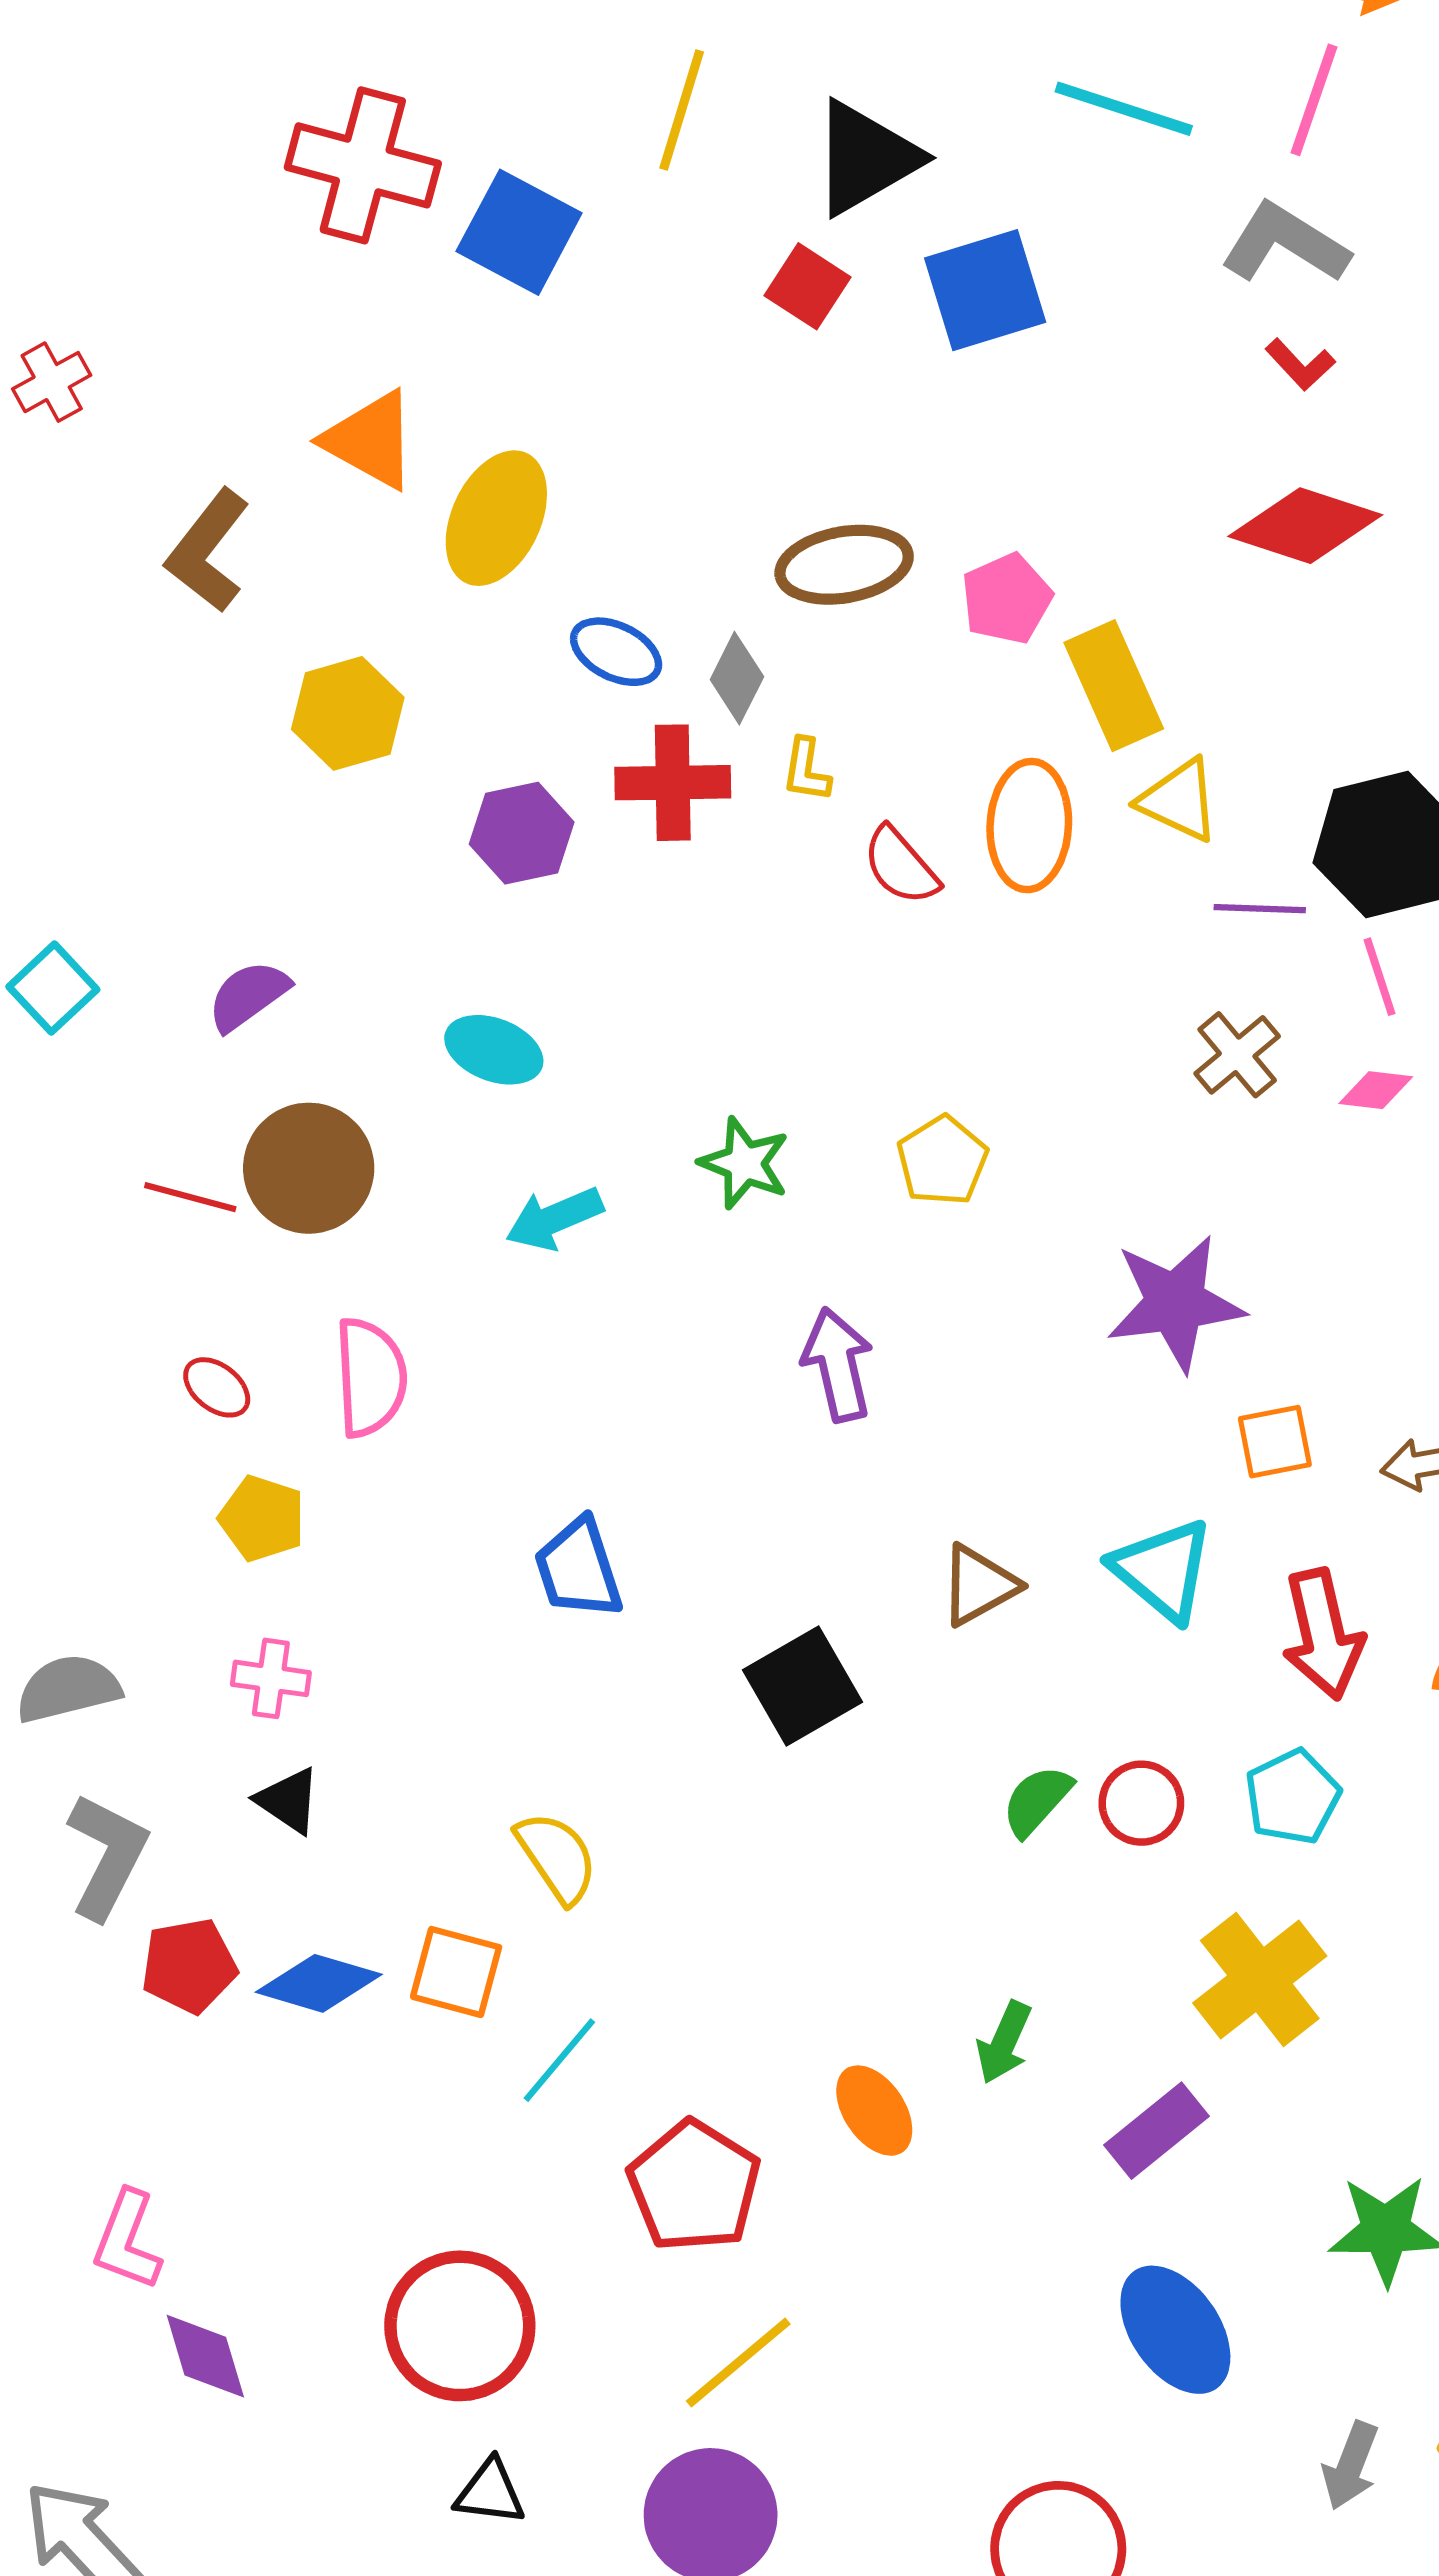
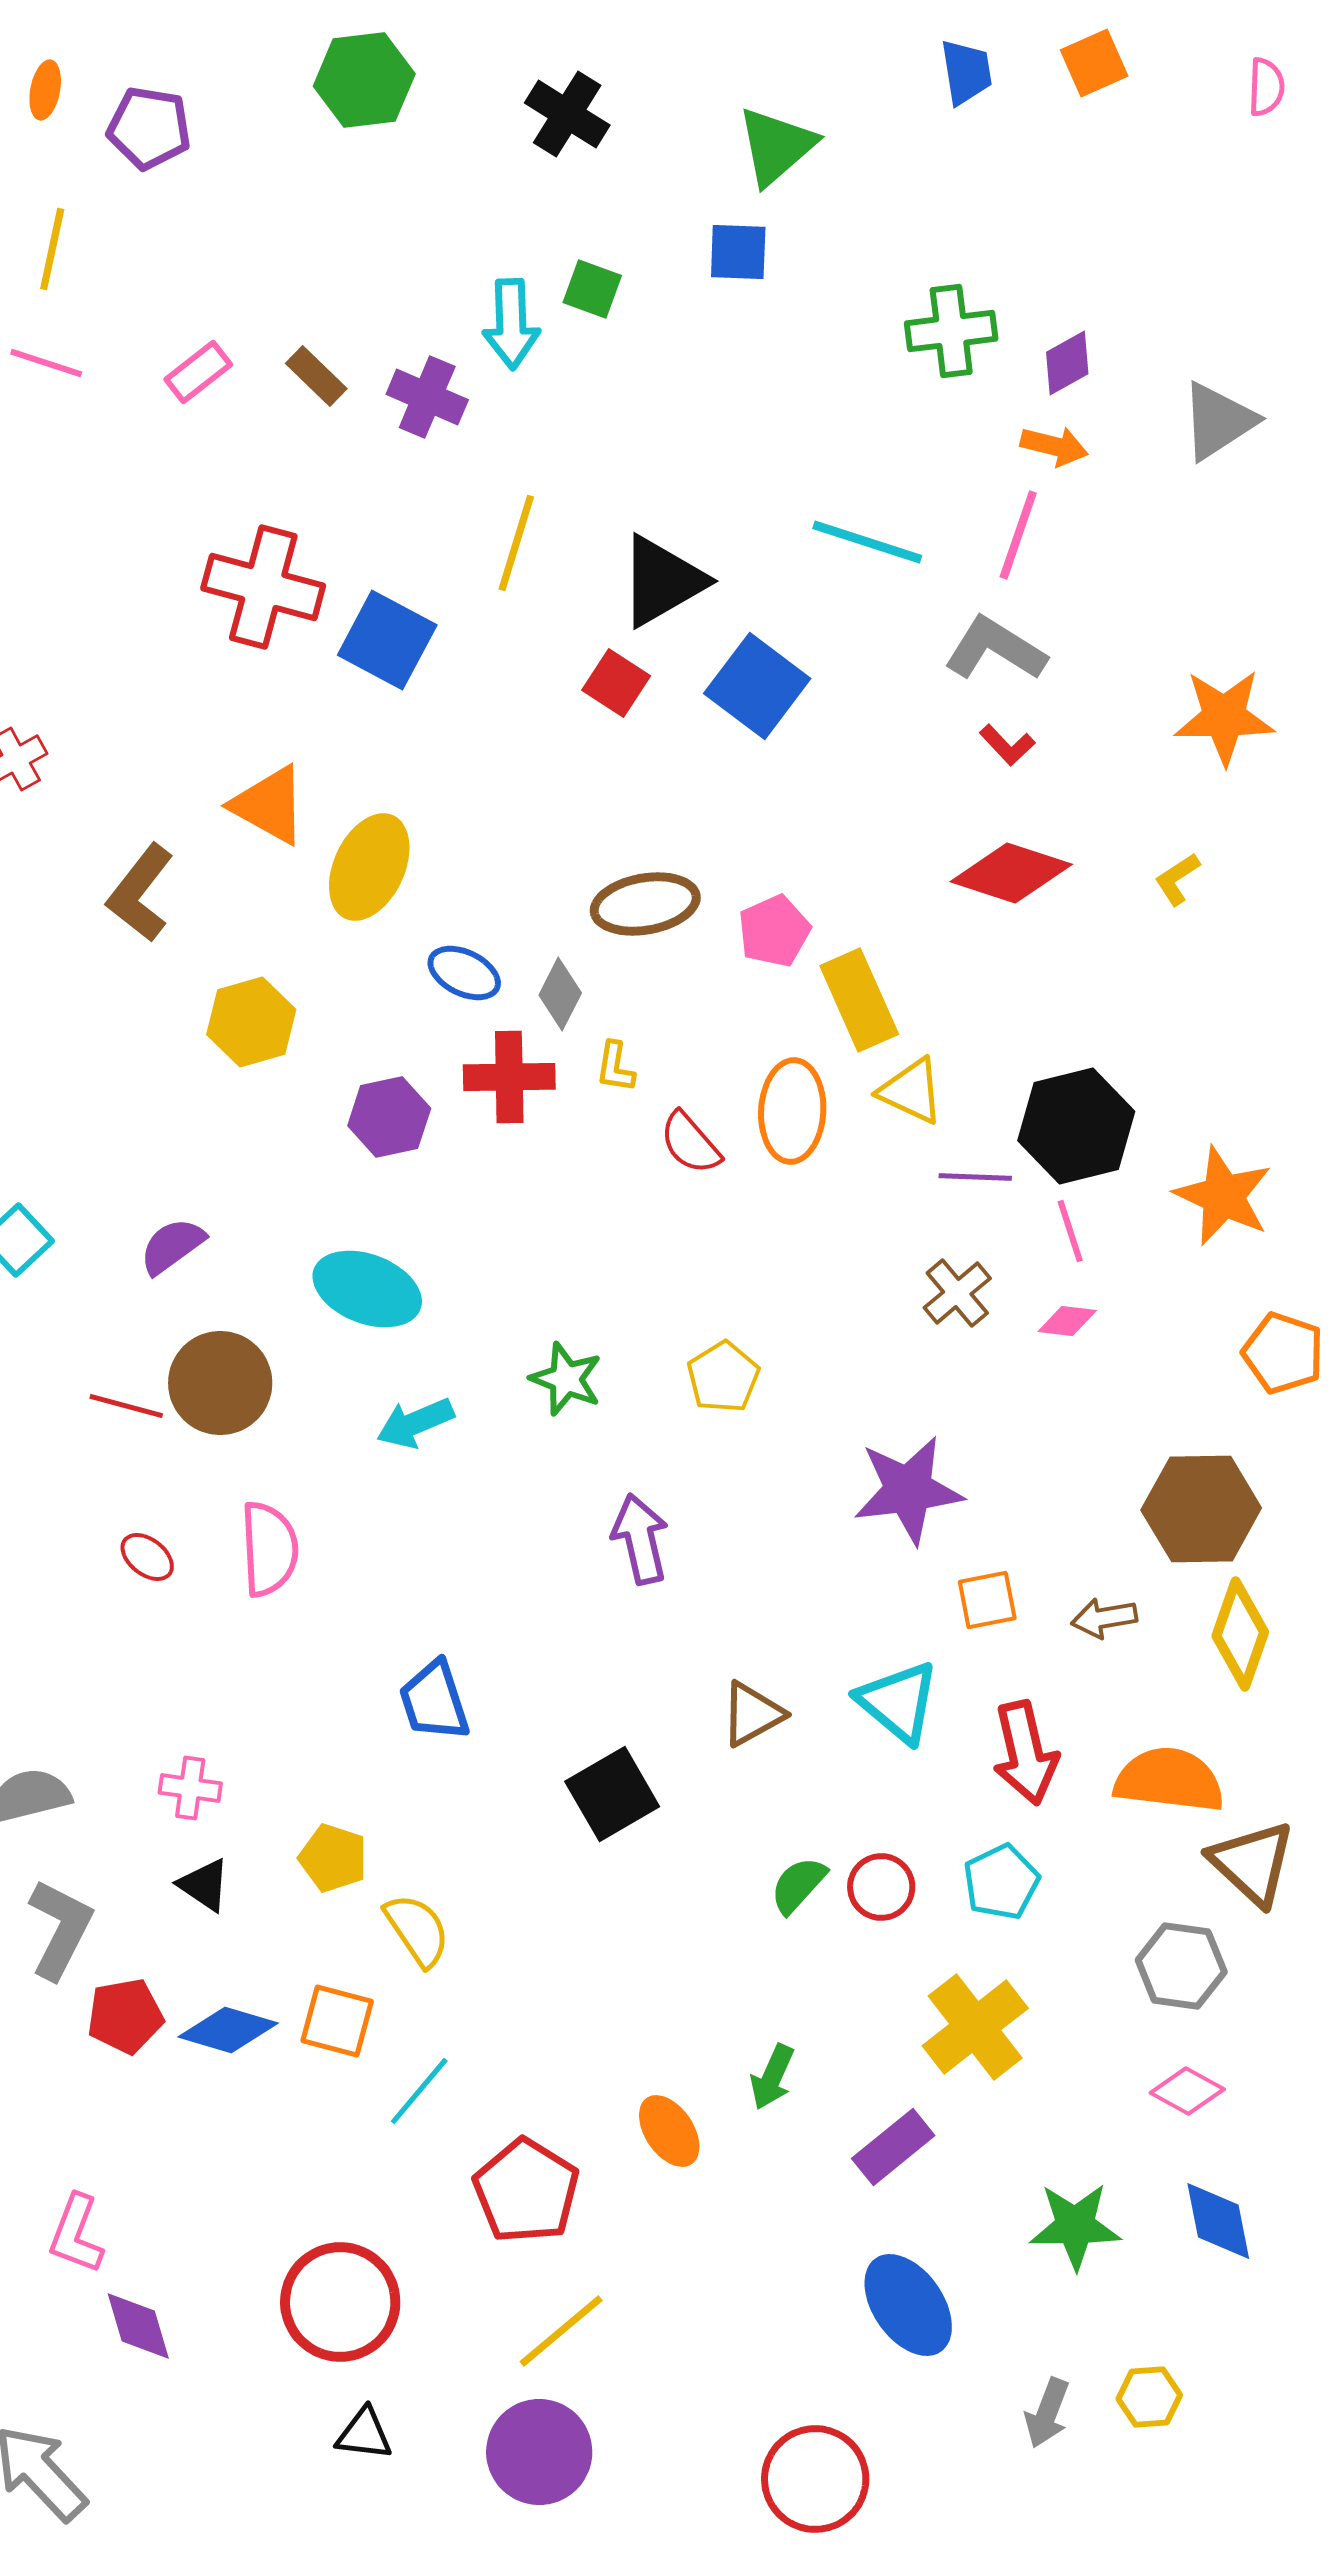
blue square: (985, 290) -> (757, 686), turned -36
cyan ellipse: (494, 1050) -> (367, 1289), size x1.4
yellow pentagon: (262, 1518) -> (333, 1858), moved

